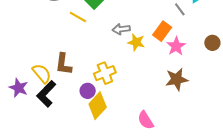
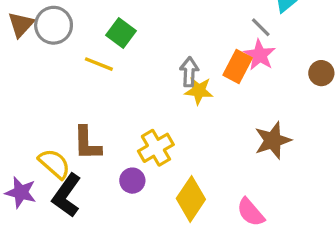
gray arrow: (121, 29) -> (189, 72), moved, turned 108
pink star: (176, 46) -> (260, 55), moved
yellow diamond: (98, 106) -> (191, 199), moved
pink semicircle: (146, 120) -> (251, 212), moved

